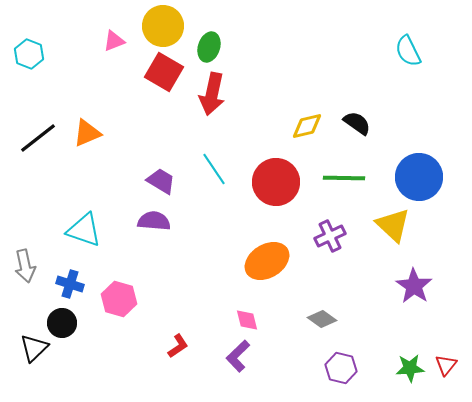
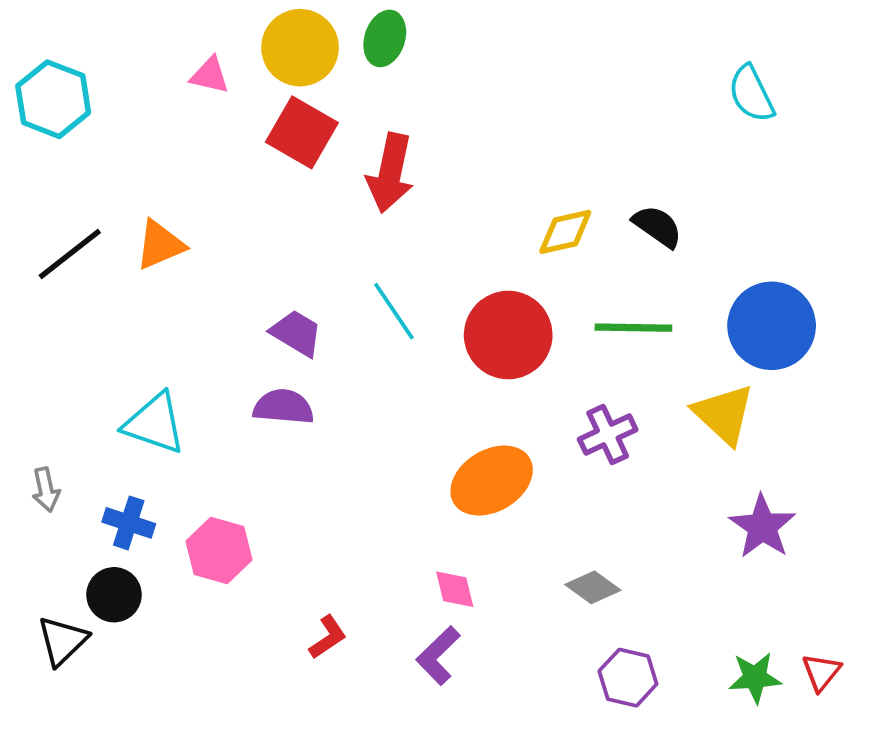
pink triangle: (114, 41) -> (210, 75), turned 35
green ellipse: (209, 47) -> (385, 38), moved
cyan hexagon: (29, 54) -> (53, 99), size x1.4
gray arrow: (25, 266) -> (46, 490), size x0.7

